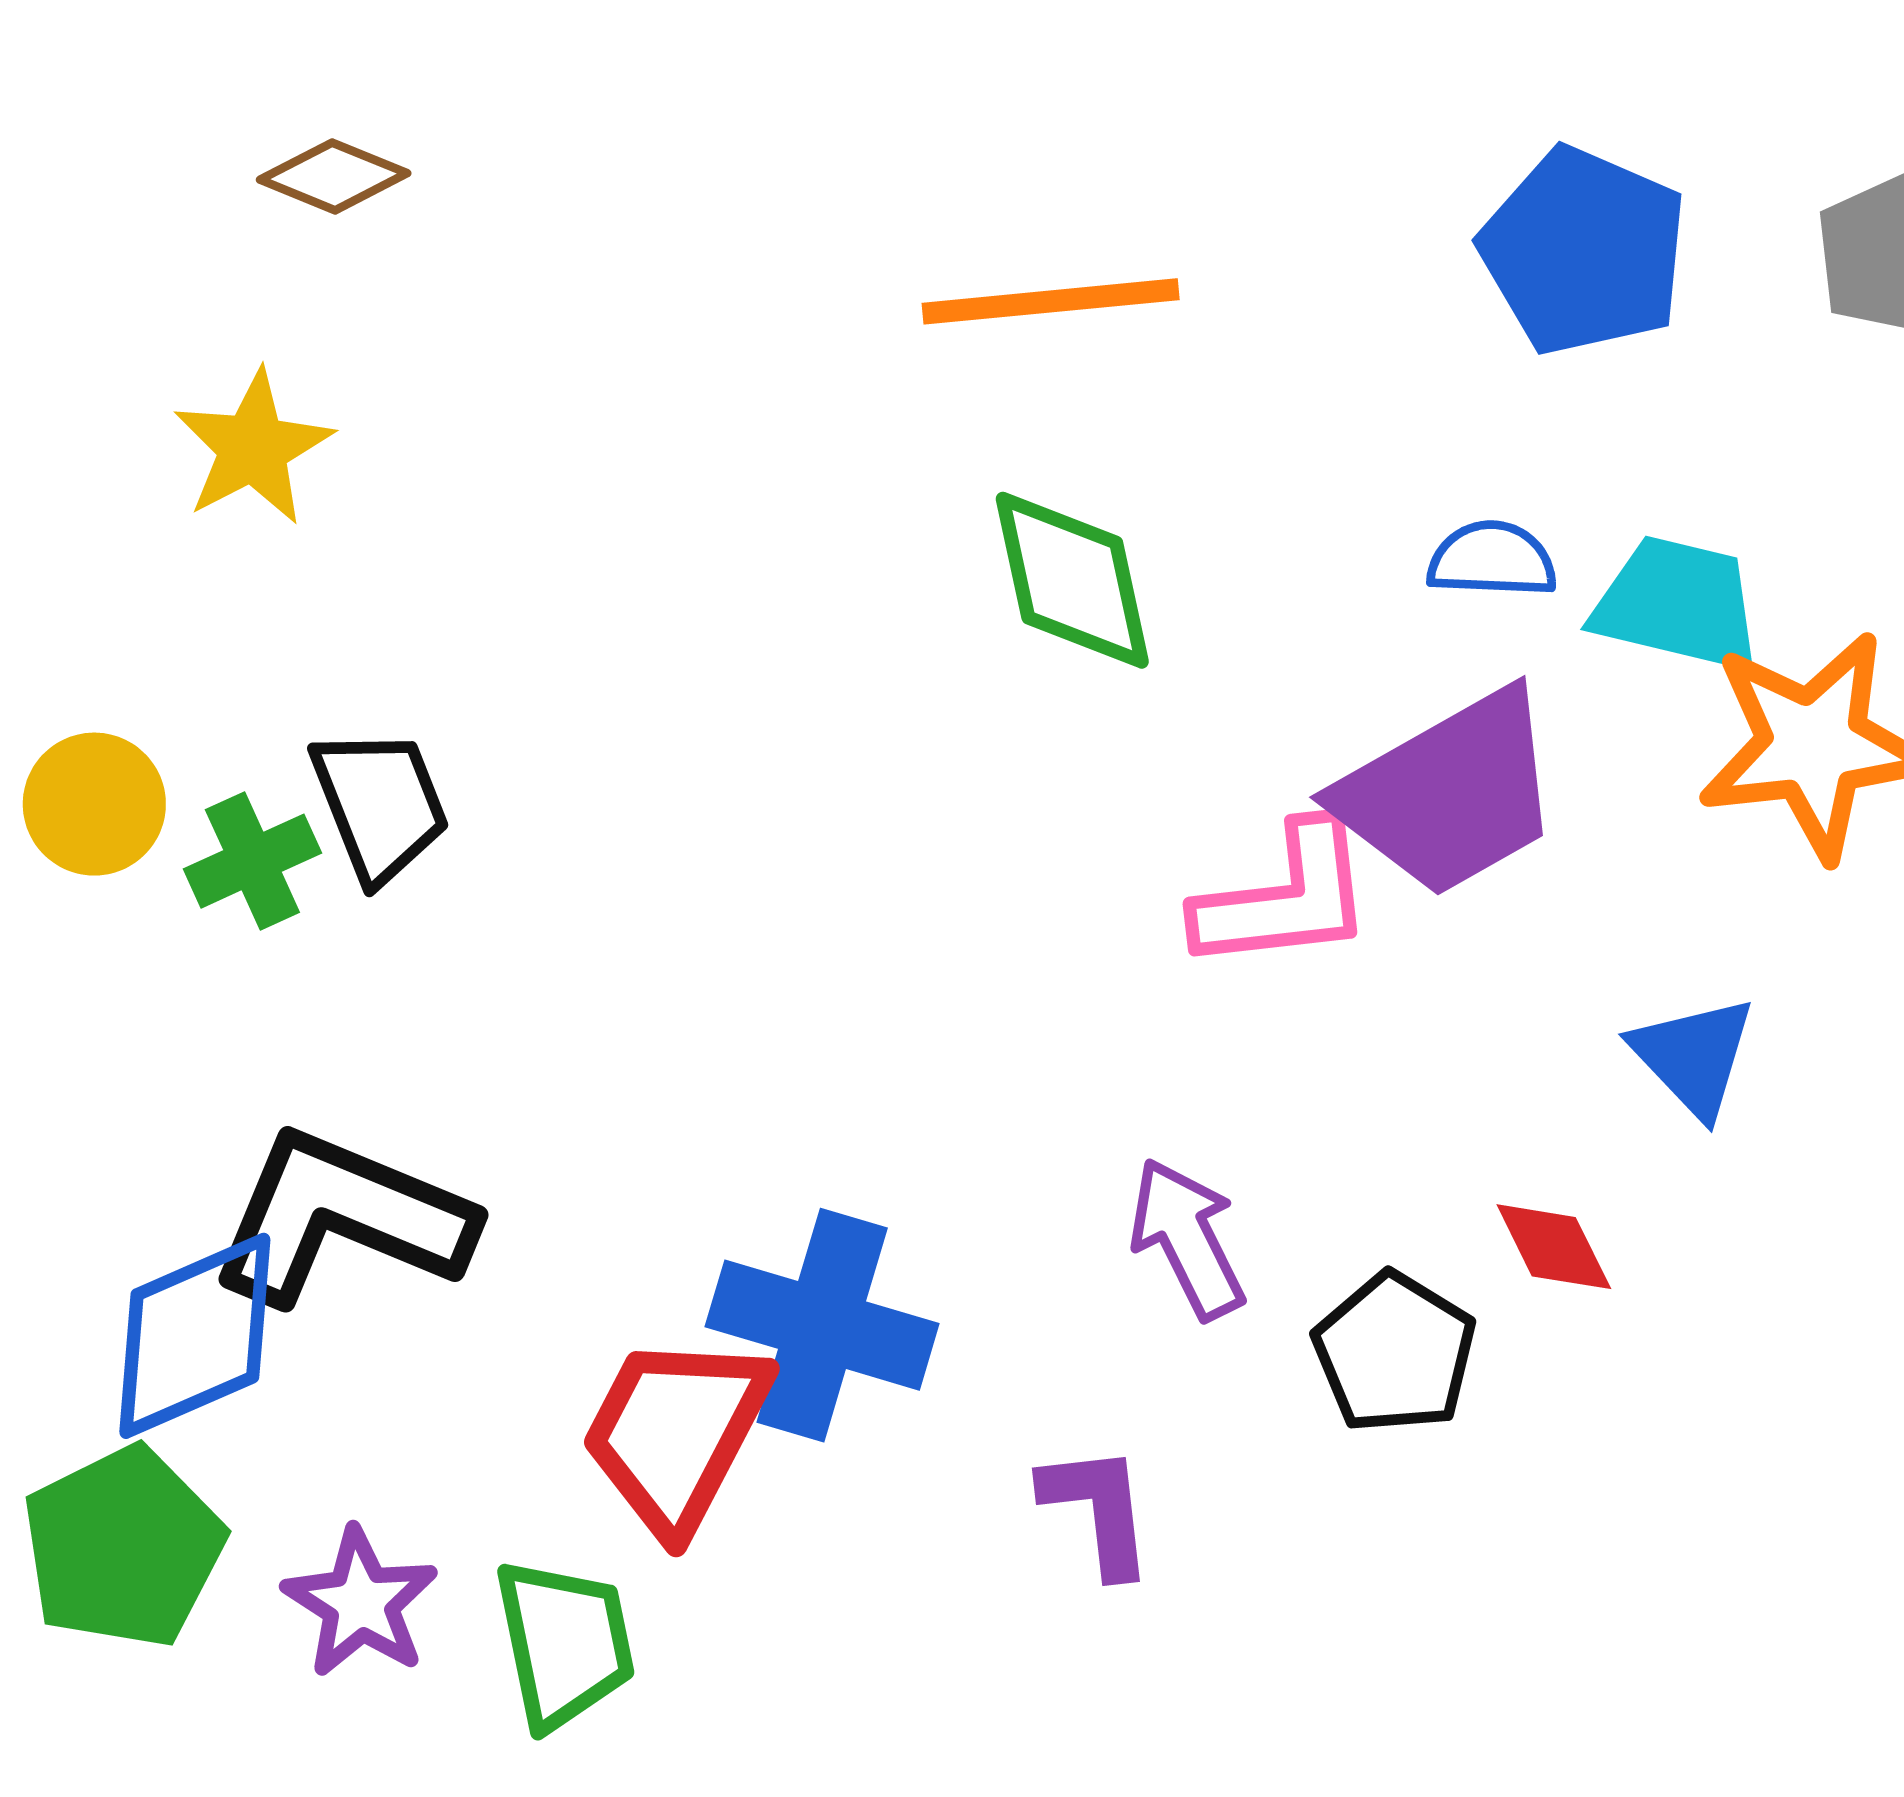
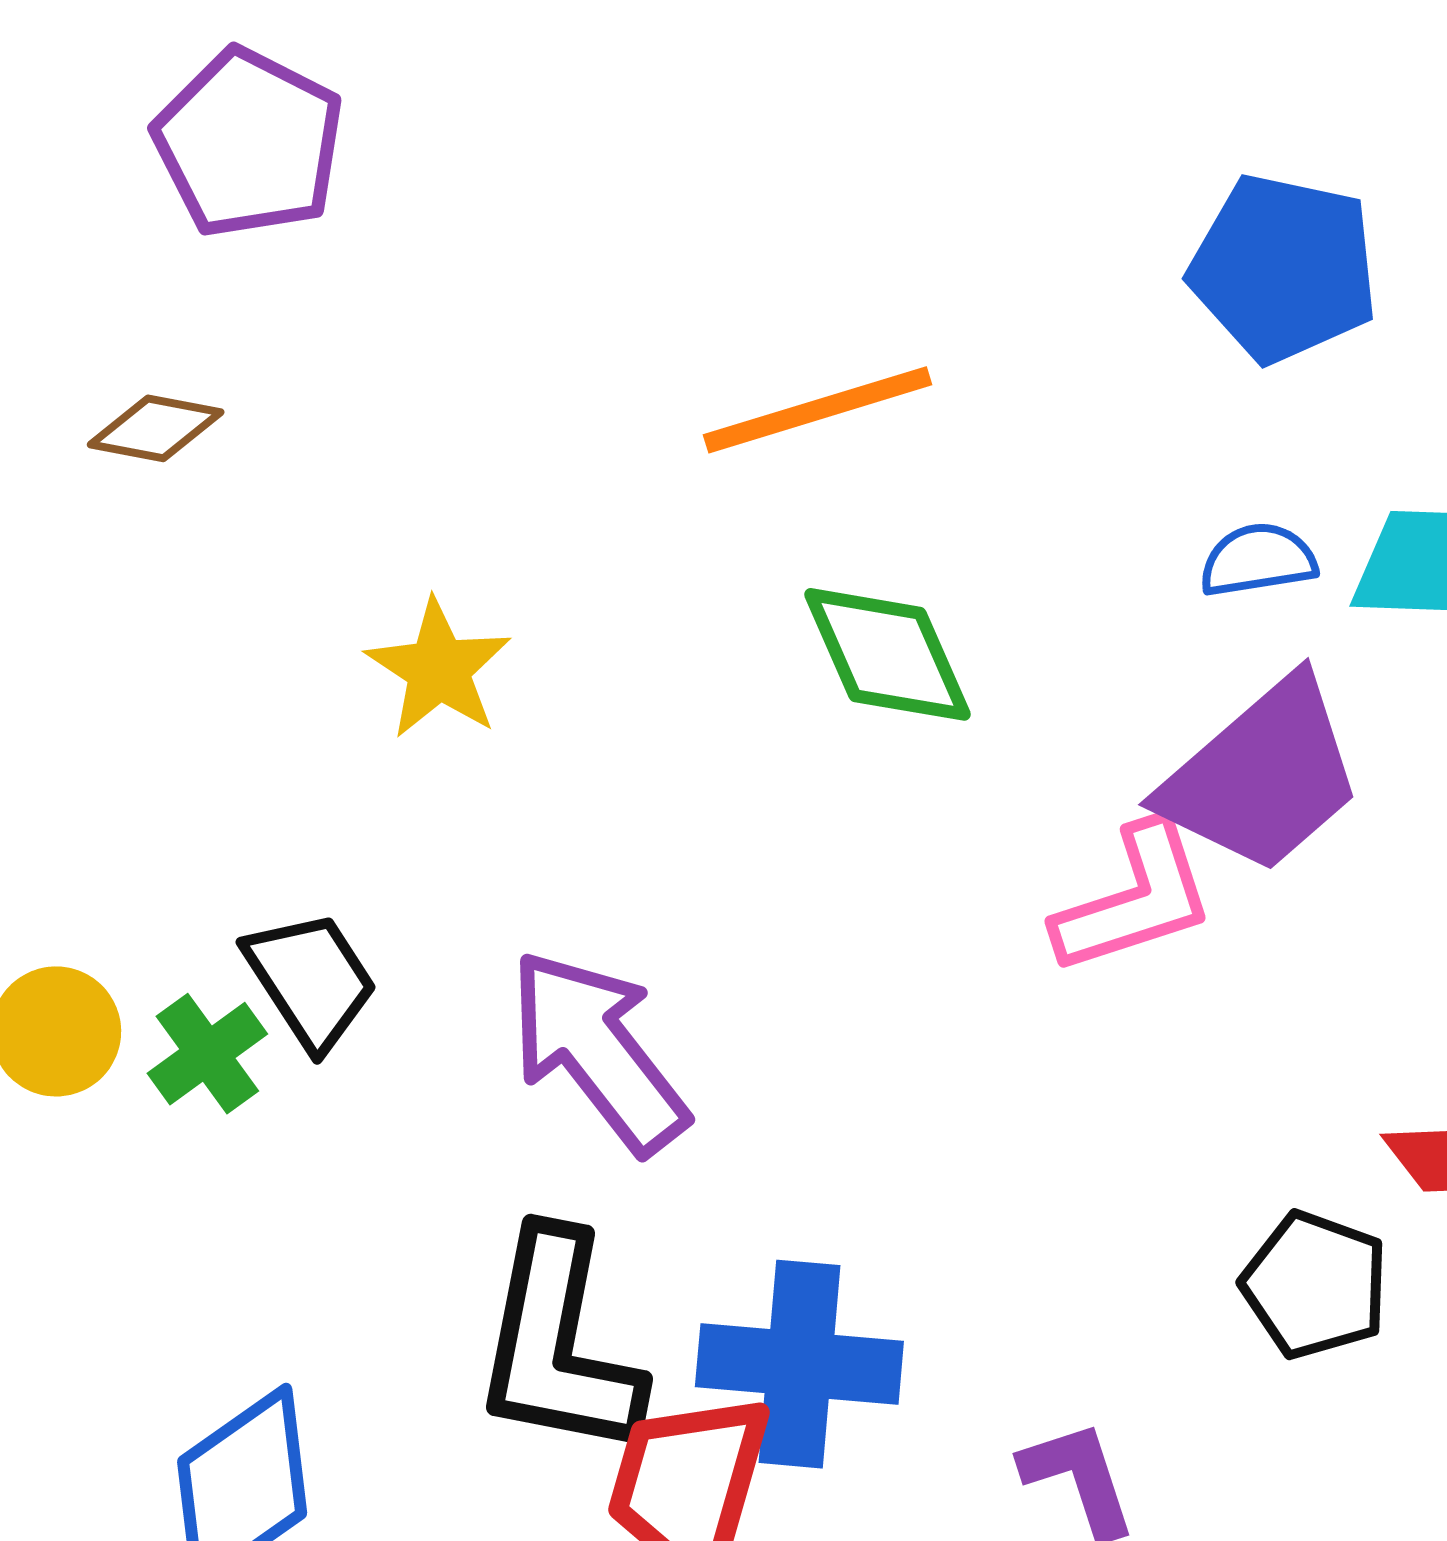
yellow star: (253, 448) -> (439, 669), moved
black L-shape: (341, 1218) -> (558, 1345), moved, turned -90
purple arrow: (1187, 1239) -> (598, 1051), moved, size x1.5

